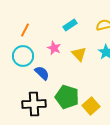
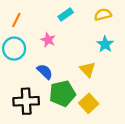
yellow triangle: (79, 54) -> (88, 69), moved
blue semicircle: (42, 73) -> (45, 72), moved
green pentagon: (67, 97) -> (62, 94), turned -30

